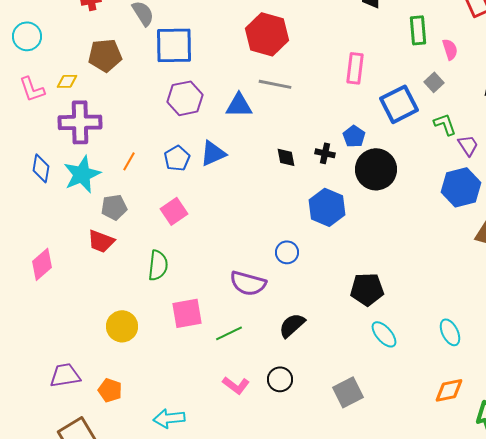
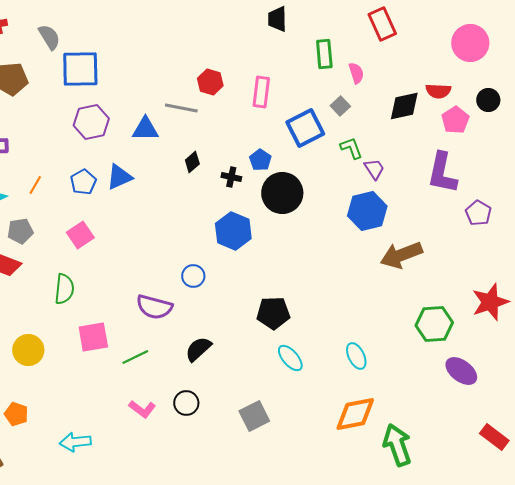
red hexagon: (267, 34) -> (210, 82), moved, size x0.6
black diamond: (286, 157) -> (192, 162), moved, turned 60
orange diamond: (449, 390) -> (355, 414), size x1.4

